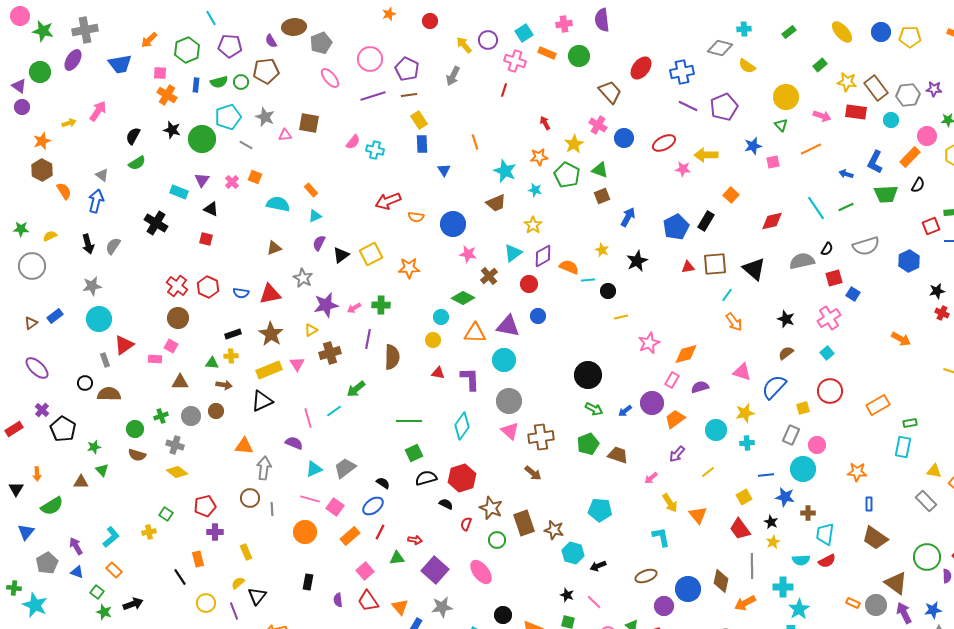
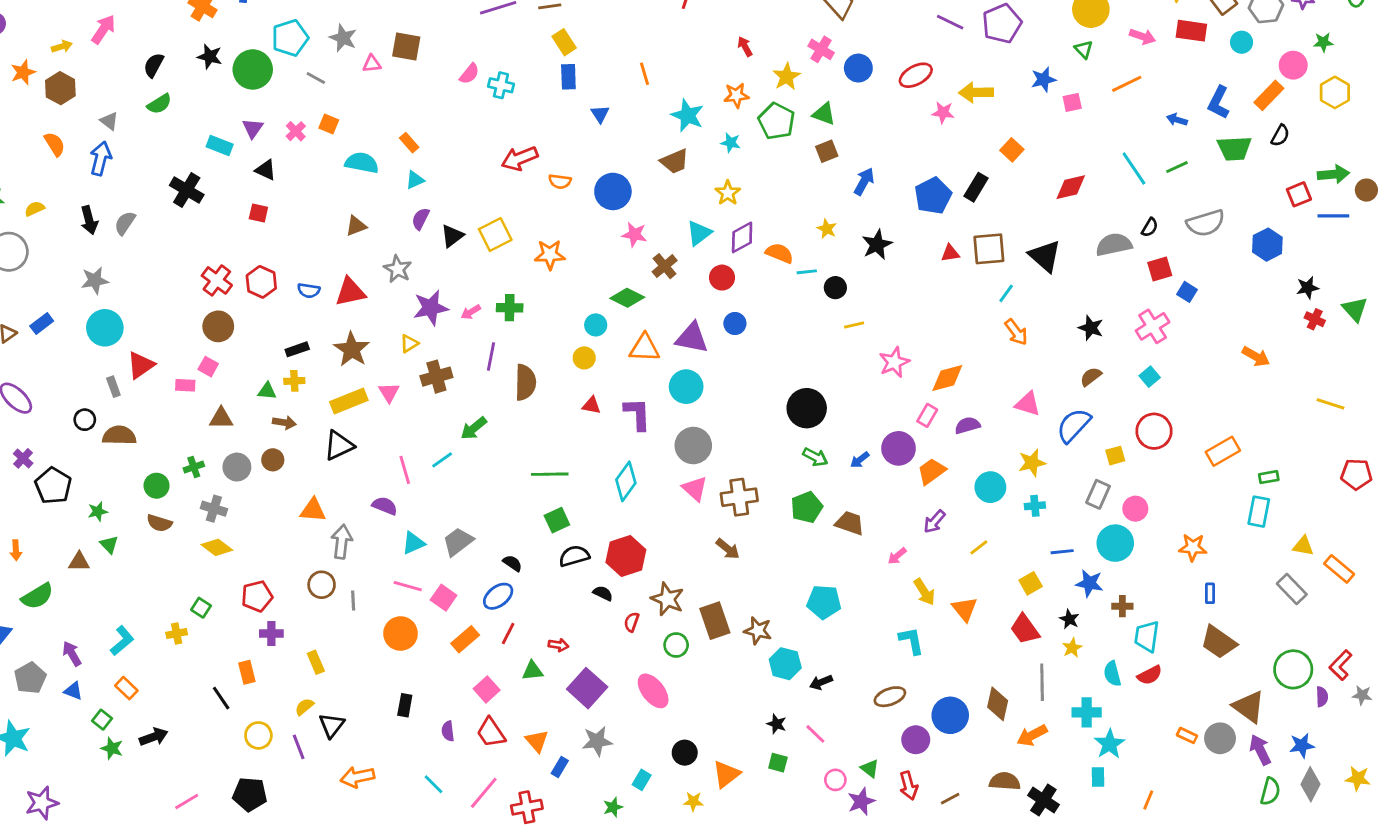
brown hexagon: (42, 170) -> (60, 88), moved
cyan semicircle: (801, 560) -> (1112, 674), turned 78

